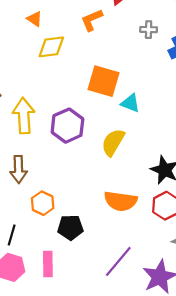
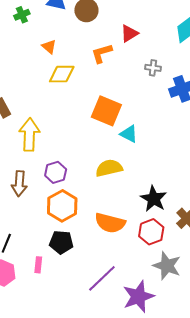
purple hexagon: (67, 126) -> (56, 172), moved, size x0.7
yellow semicircle: (113, 142) -> (109, 168), turned 40
orange hexagon: (43, 203) -> (62, 206), moved, size x1.4
pink rectangle: (48, 264) -> (38, 265), moved, size x0.7

